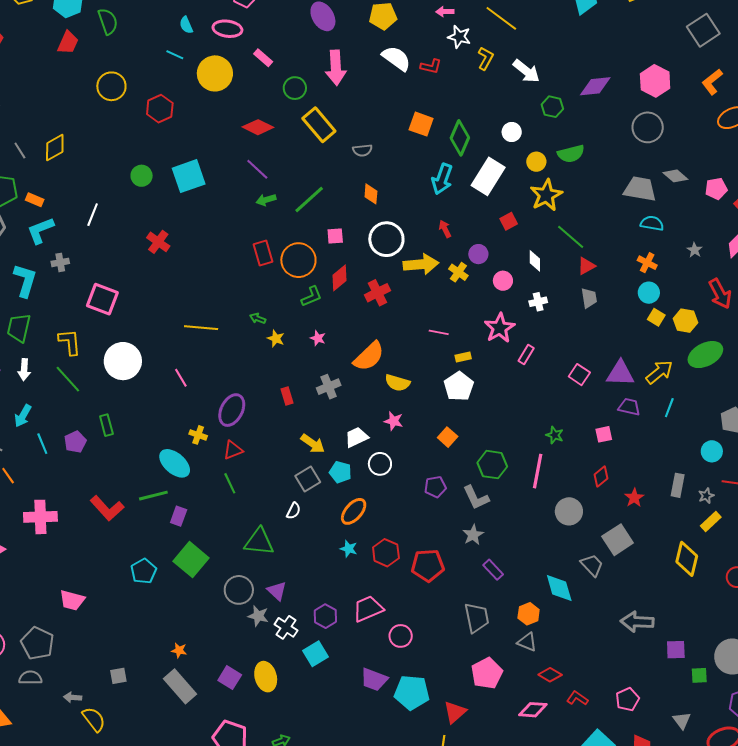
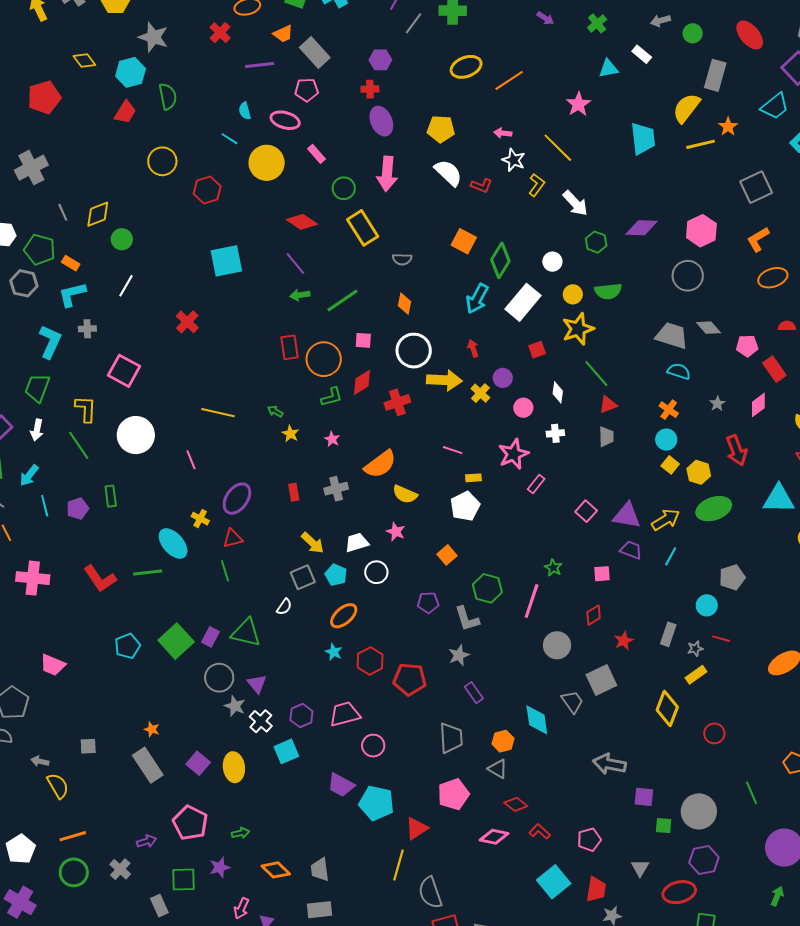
green circle: (142, 176) -> (122, 239), moved
purple rectangle: (179, 516) -> (211, 637), moved

